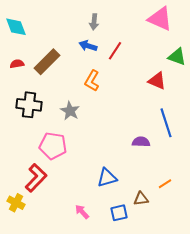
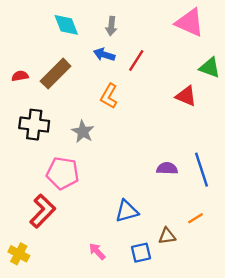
cyan diamond: (16, 27) -> (66, 25), moved
blue line: (166, 123) -> (201, 170), moved
yellow cross: (16, 203) -> (19, 254), moved

